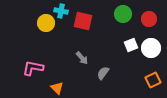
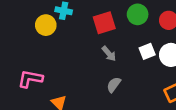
red square: (83, 21) -> (104, 23), moved, turned -30
gray arrow: (82, 58) -> (109, 54), moved

